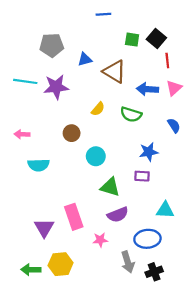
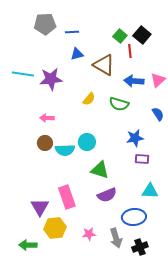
blue line: (103, 14) -> (72, 32), moved
green square: (132, 40) -> (120, 36), turned 32
gray pentagon: (52, 45) -> (45, 24), moved
red line: (167, 60) -> (130, 51), moved
brown circle: (72, 133) -> (45, 143), moved
pink arrow: (22, 134) -> (47, 118), moved
cyan semicircle: (39, 165) -> (65, 150), moved
purple rectangle: (142, 176) -> (142, 159), moved
pink star: (100, 240) -> (89, 234), moved
yellow hexagon: (61, 264) -> (55, 228), moved

